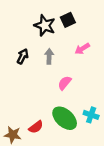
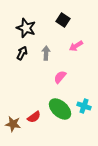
black square: (68, 20) -> (63, 20), turned -32
black star: (45, 25) -> (26, 28), moved

